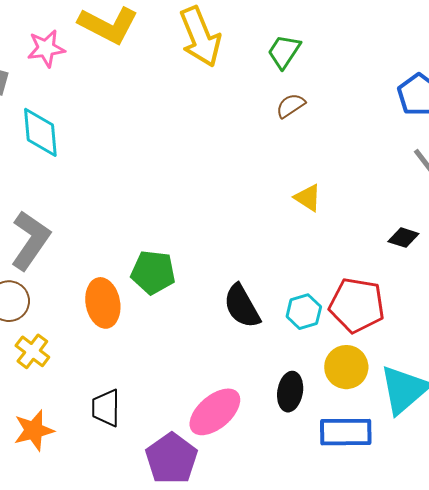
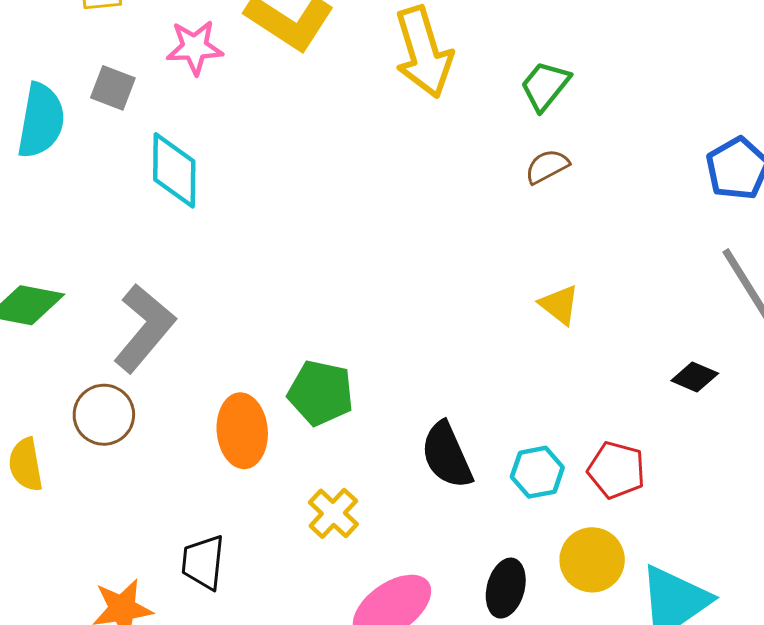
red pentagon: (357, 305) -> (616, 470), size x0.7
yellow cross: (32, 351) -> (333, 513), moved
black trapezoid: (106, 408) -> (203, 562), moved

